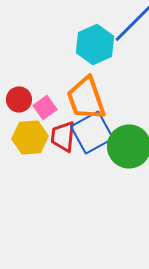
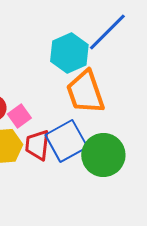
orange trapezoid: (86, 98) -> (85, 92), moved

